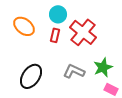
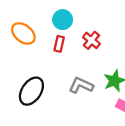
red cross: (83, 32) -> (91, 40), size x0.6

